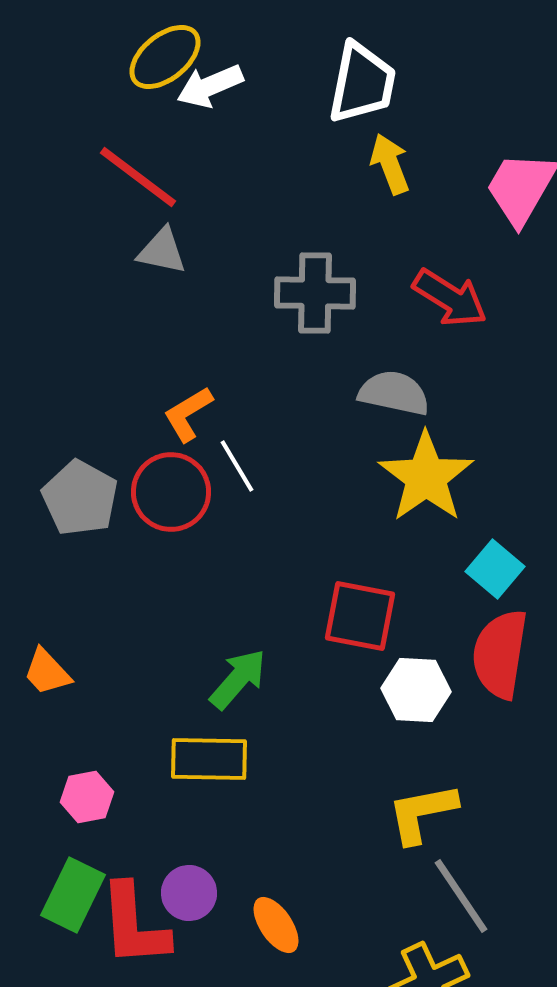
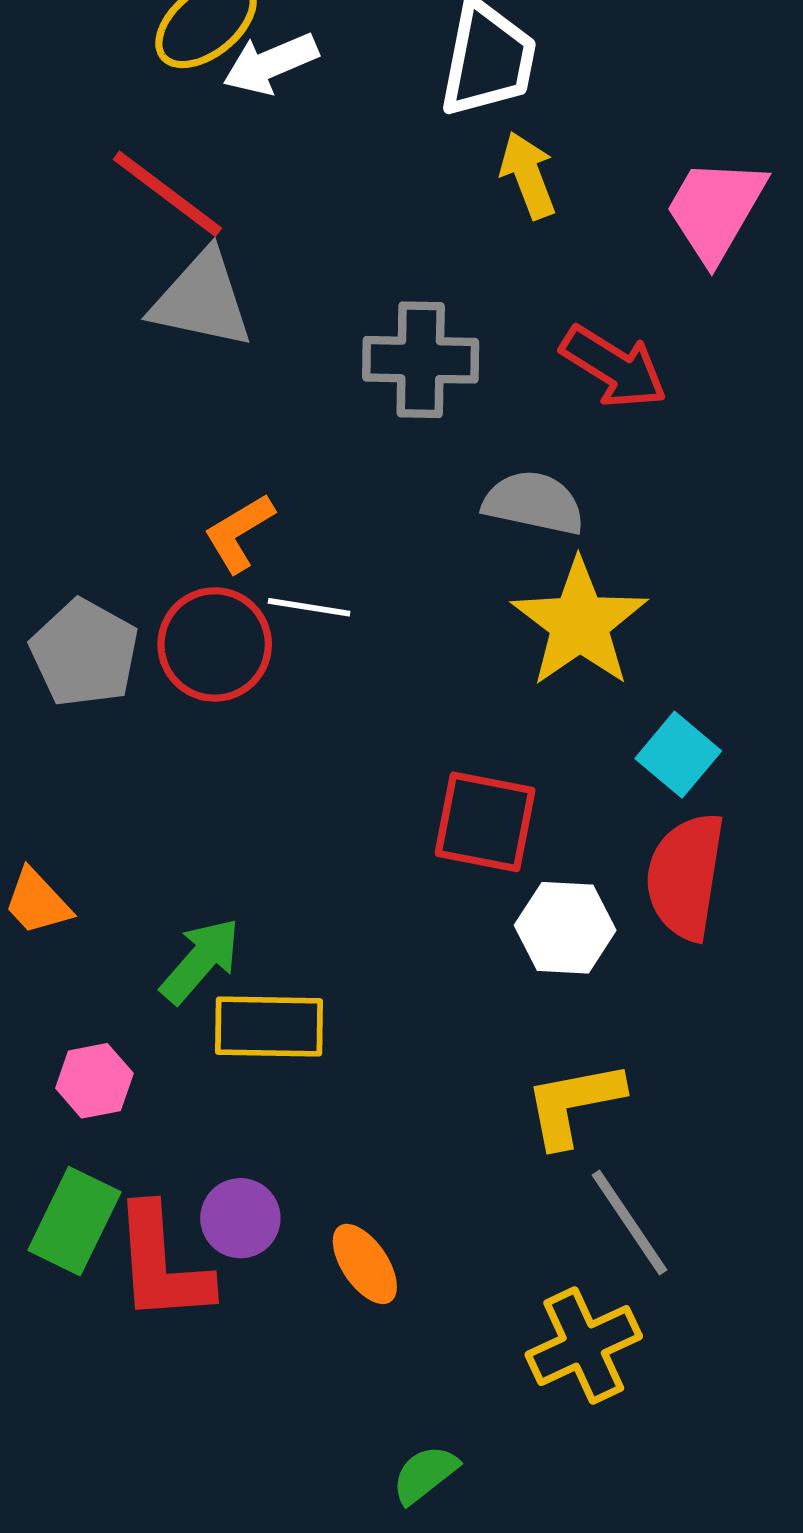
gray triangle: (162, 251) -> (202, 300), size x1.5
white line: (237, 466) -> (309, 607), turned -50
green arrow: (238, 679) -> (200, 961), moved

